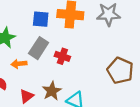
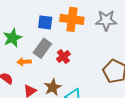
red cross: (62, 56) -> (63, 57), turned 32

